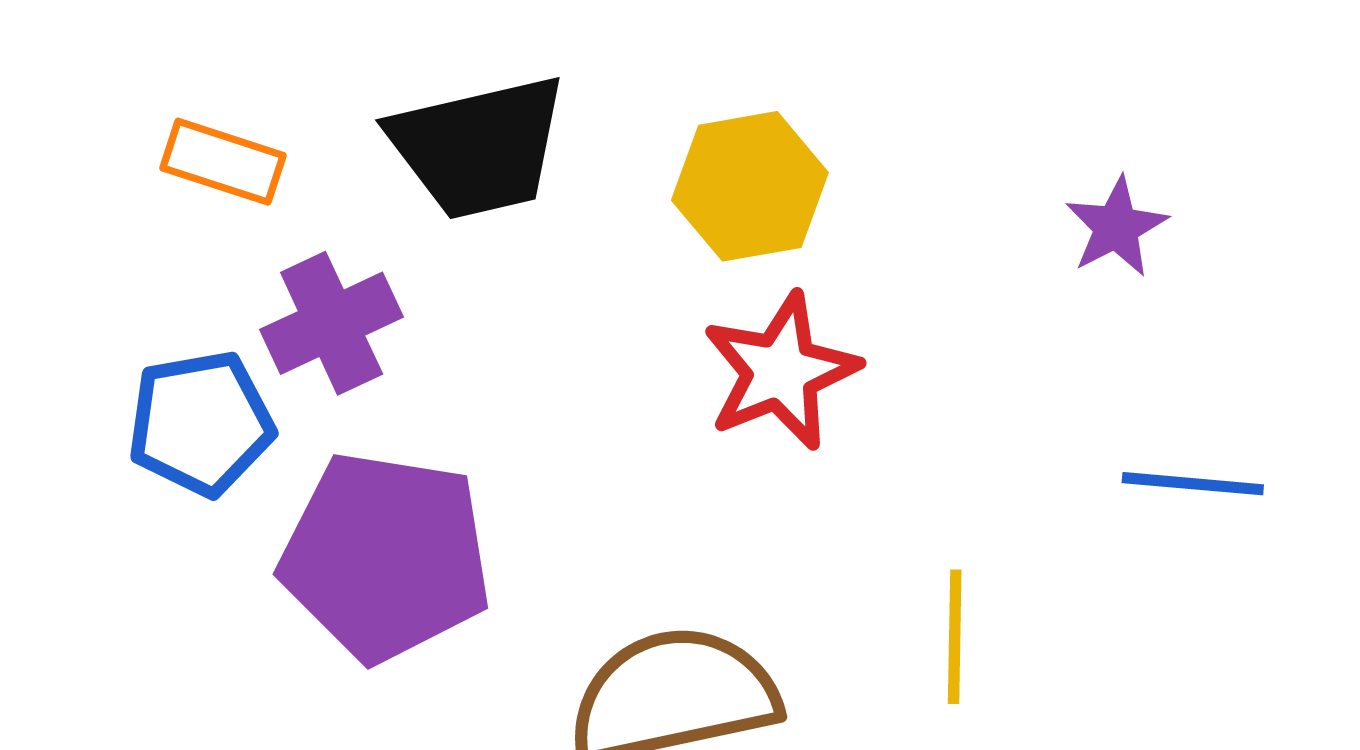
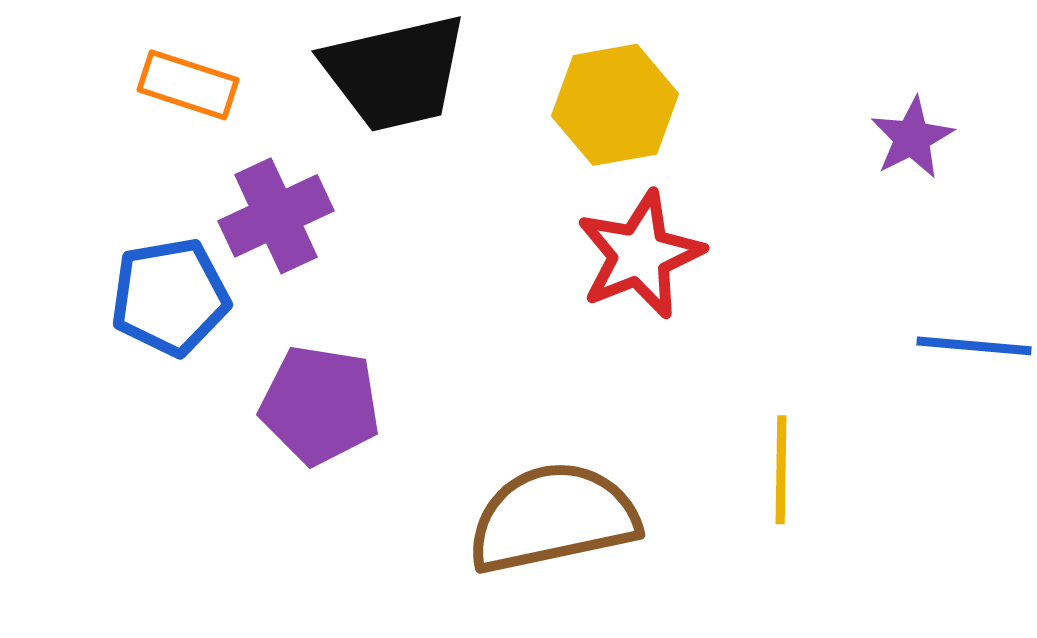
purple pentagon: (386, 556) -> (320, 405), size x0.7

